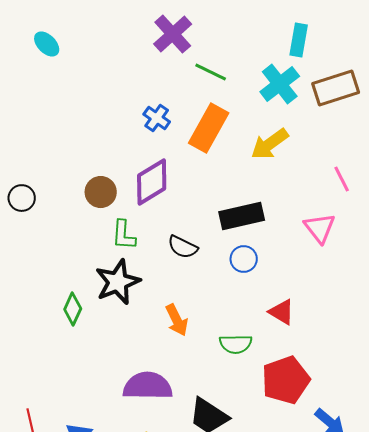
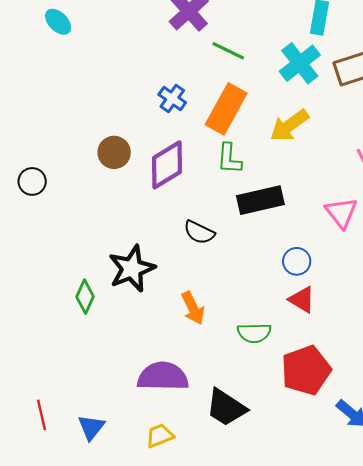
brown circle: (101, 192) -> (114, 152), moved
green L-shape: (124, 235) -> (229, 159), moved
blue circle: (244, 259) -> (297, 261), moved

